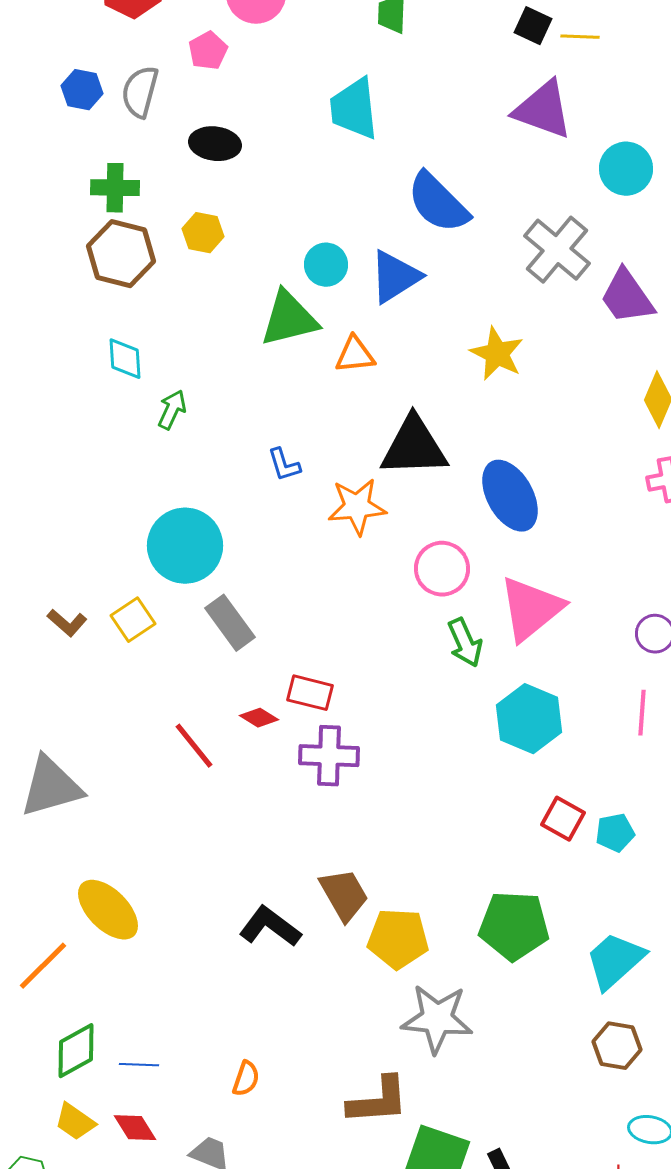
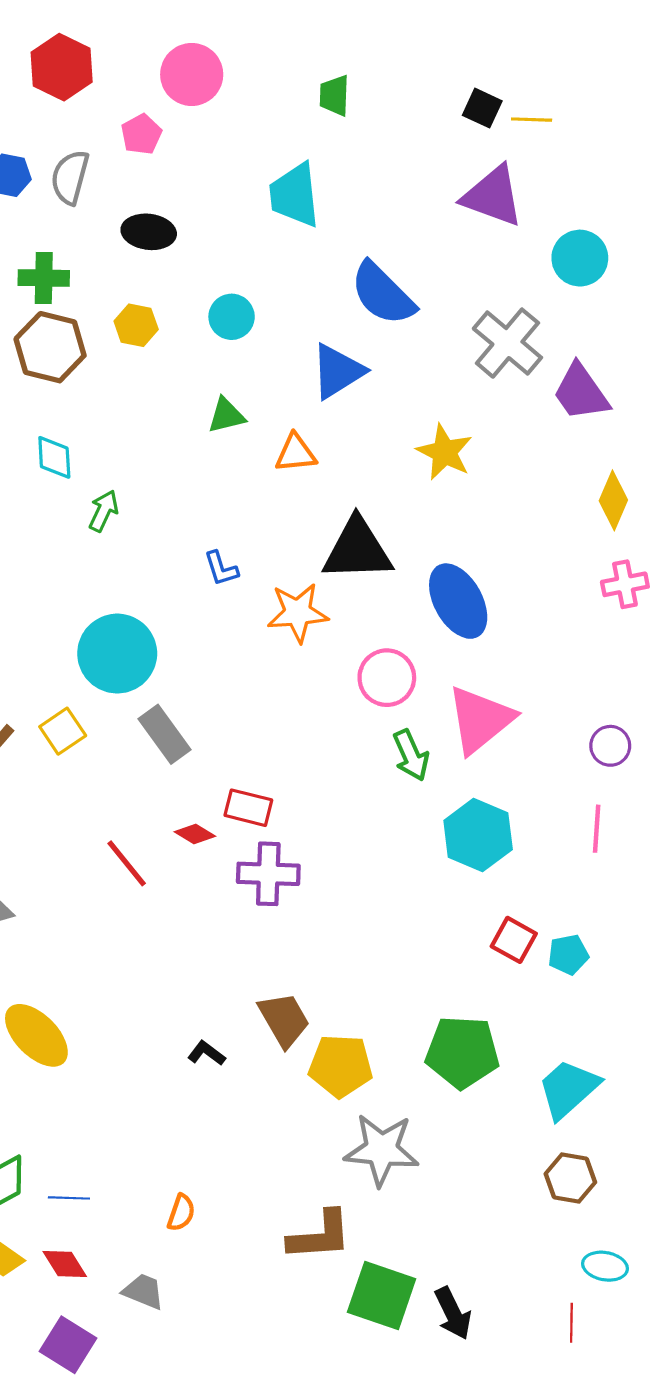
cyan circle: (326, 265) -> (232, 317), moved
green triangle: (289, 319) -> (226, 415), size x0.6
black L-shape: (270, 927) -> (206, 1053), size x0.6

